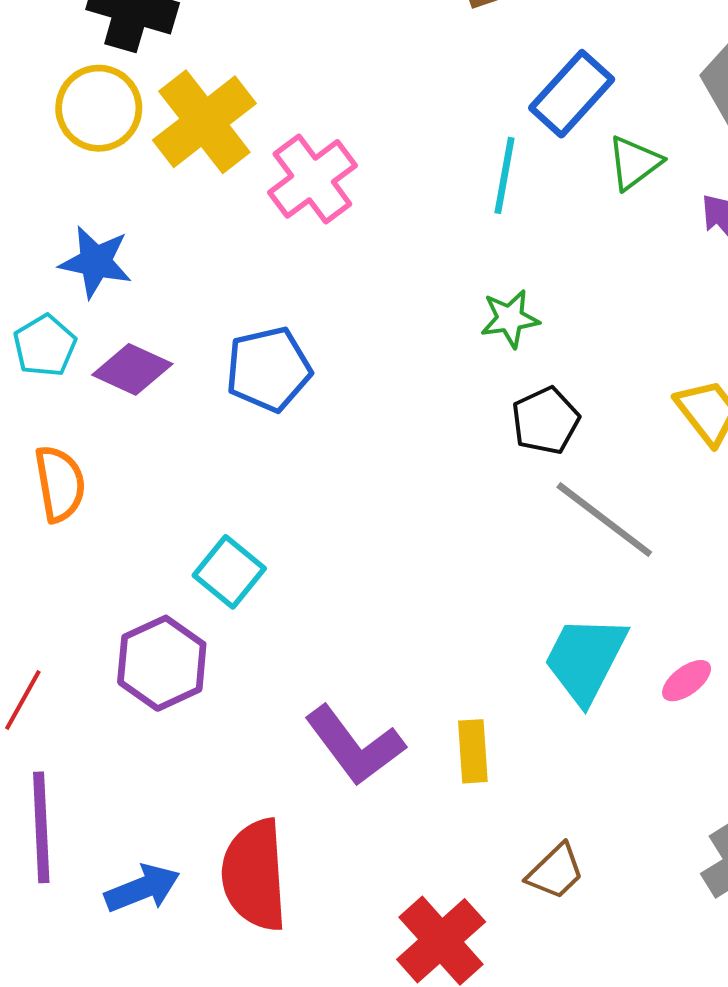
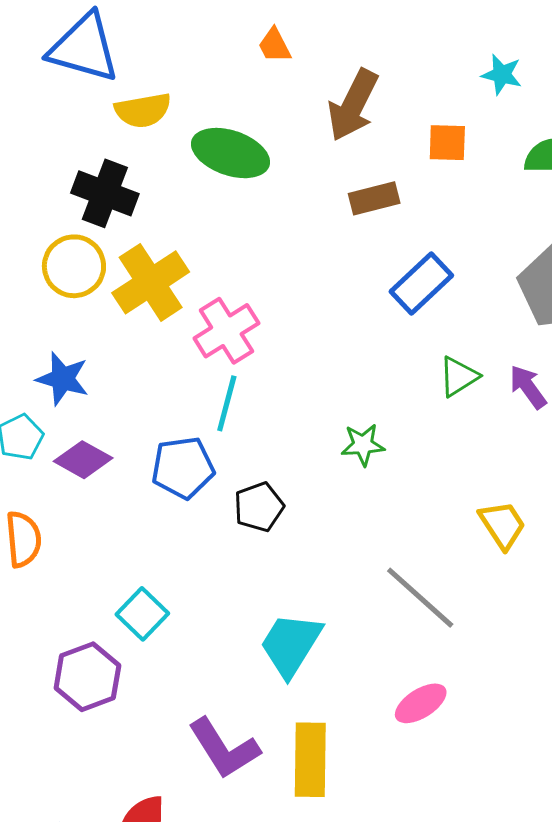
green triangle: (634, 163) -> (459, 377), moved
cyan line: (505, 175) -> (227, 403), moved
black pentagon: (545, 421) -> (259, 507), moved
cyan trapezoid: (585, 659) -> (291, 645), moved
pink ellipse: (687, 681) -> (421, 703), moved, size x1.4
yellow rectangle: (473, 751) -> (310, 760), size x1.6

